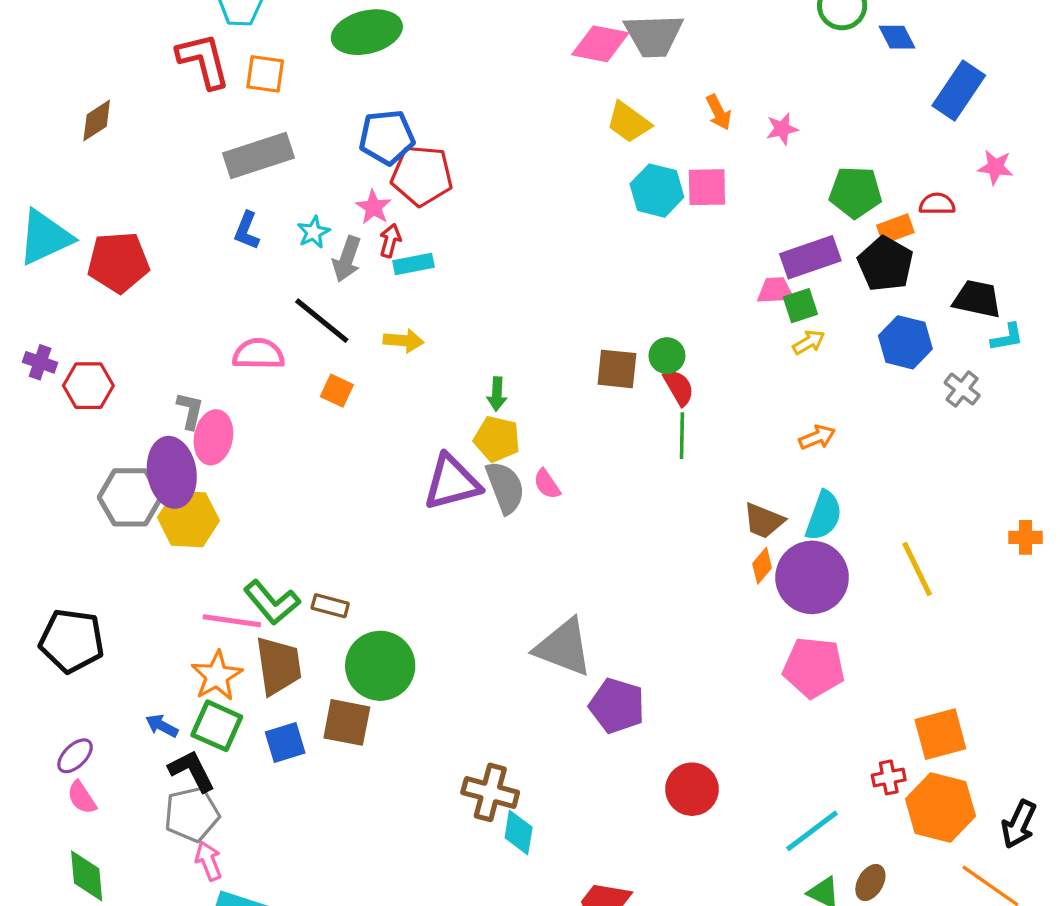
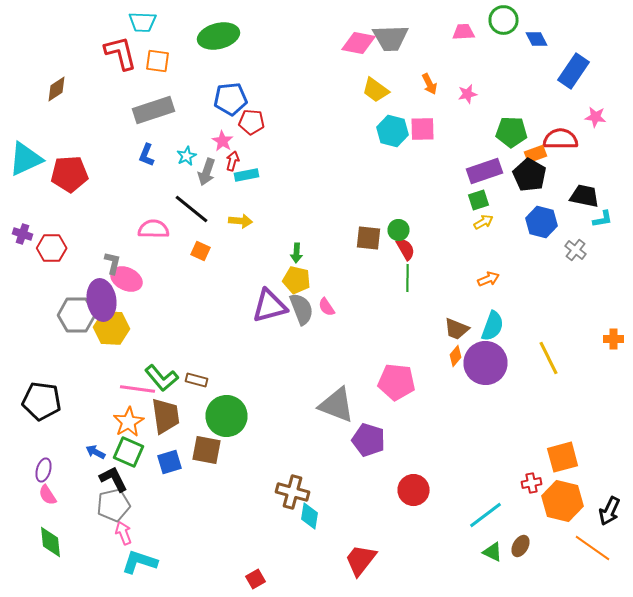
red pentagon: (422, 176) -> (252, 122), size x0.7
red semicircle: (937, 204) -> (560, 139), size x1.6
pink trapezoid: (775, 291) -> (464, 32), moved
pink ellipse: (213, 437) -> (126, 279), turned -76
pink pentagon: (814, 667) -> (396, 382), moved
purple ellipse: (75, 756) -> (44, 470), turned -30

